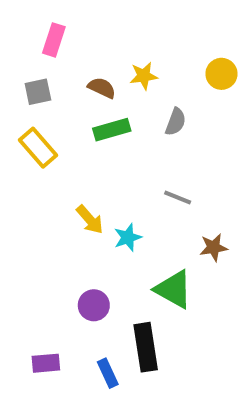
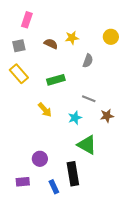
green rectangle: (112, 130) -> (56, 80), moved
cyan star: (128, 237) -> (75, 118), moved
brown star: (214, 247) -> (107, 116), moved
purple circle: (94, 305) -> (40, 159), moved

